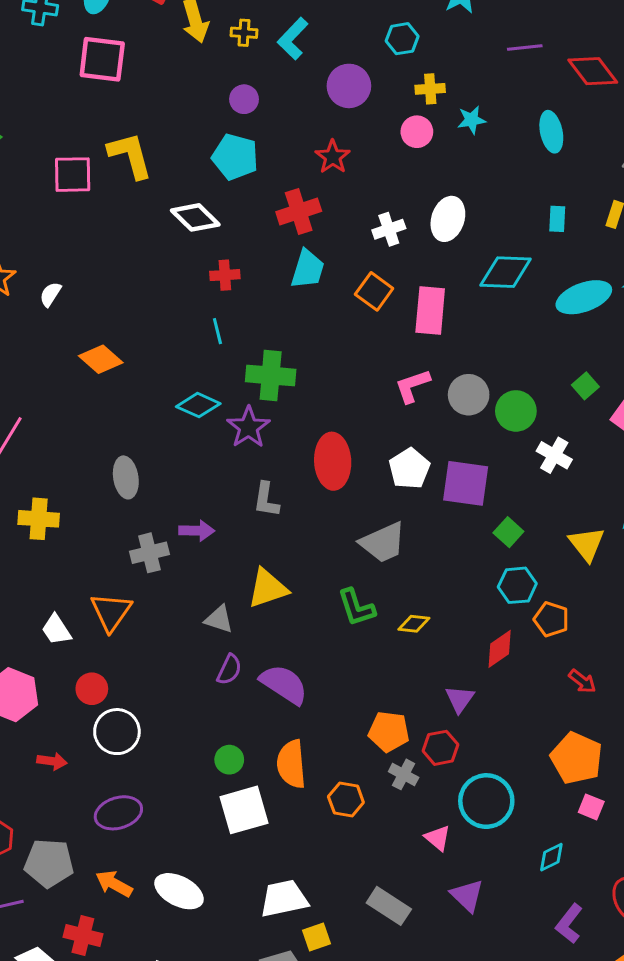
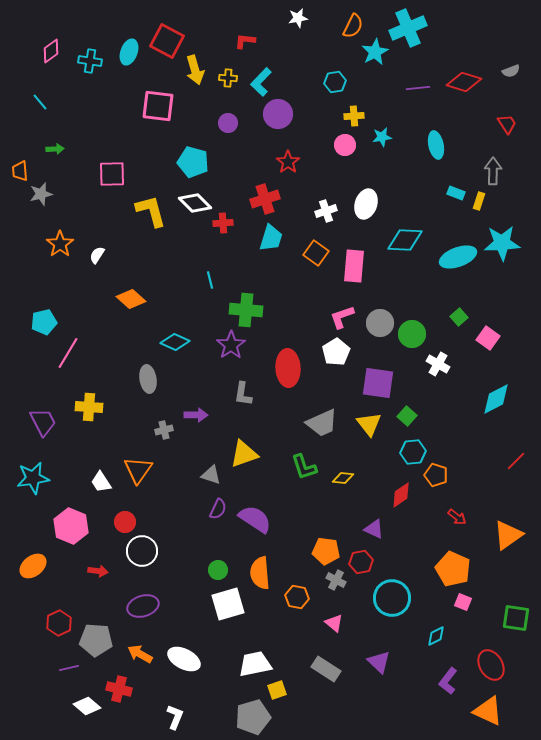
pink square: (102, 59) -> (158, 106), moved
red diamond: (593, 71) -> (464, 82), moved, turned -36
purple circle: (349, 86) -> (278, 114), moved
yellow L-shape: (130, 155) -> (151, 211), moved
cyan pentagon: (235, 157) -> (193, 162), moved
cyan rectangle: (557, 219) -> (456, 193), moved, turned -72
red cross: (225, 275) -> (223, 223), moved
cyan diamond: (198, 405) -> (175, 342), moved
white pentagon: (409, 469) -> (336, 352), moved
yellow triangle: (587, 544) -> (369, 424), moved
gray cross: (149, 553) -> (164, 430), size x0.7
purple triangle: (460, 699) -> (374, 529), turned -40
pink triangle: (438, 838) -> (334, 623), moved

